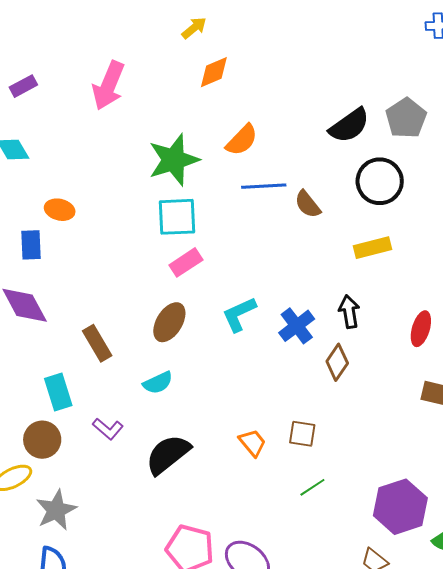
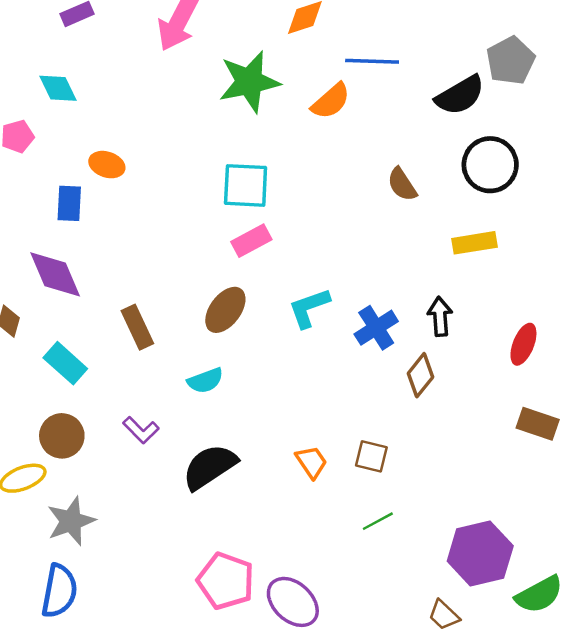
gray pentagon: (406, 118) -> (511, 61), moved
green star: (174, 160) -> (249, 82), moved
blue line: (264, 186) -> (372, 61), moved
cyan rectangle: (58, 392) -> (65, 363), moved, turned -36

